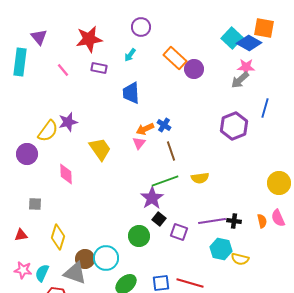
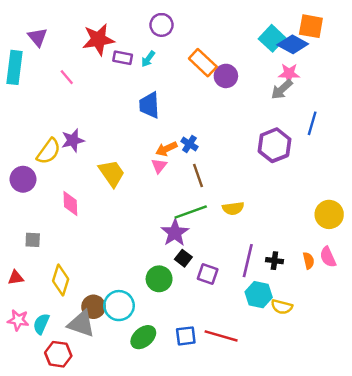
purple rectangle: (99, 68) -> (123, 58), moved
purple line: (212, 221) -> (248, 261), turned -68

